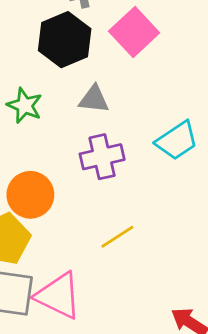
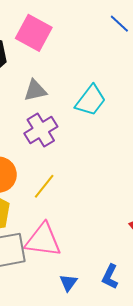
gray triangle: (94, 99) -> (35, 90), moved
yellow line: (117, 237) -> (44, 186), moved

